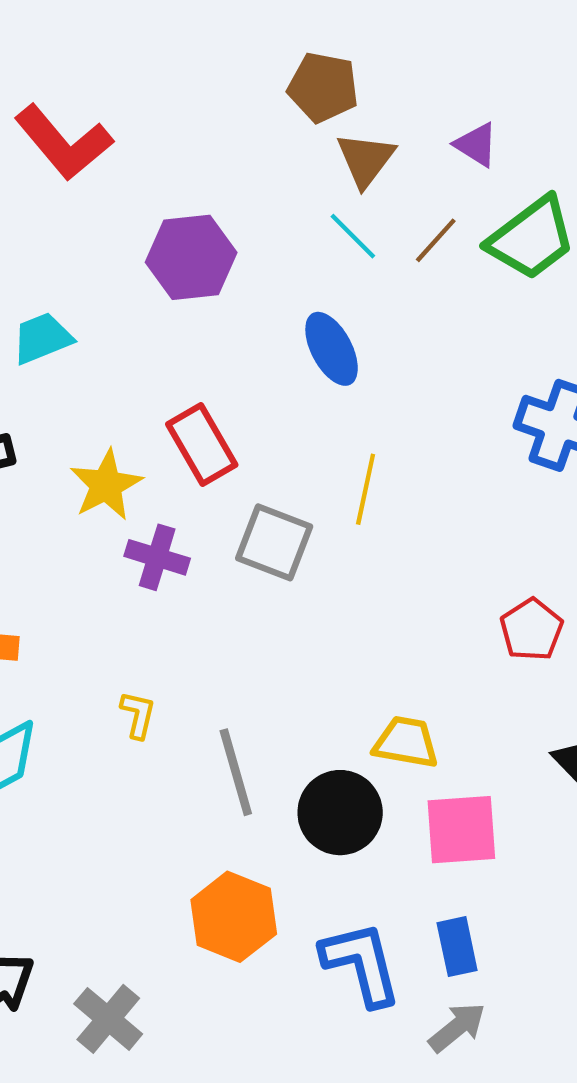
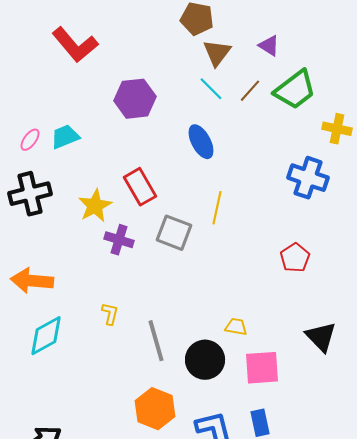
red pentagon: (531, 630) -> (295, 258), moved
yellow trapezoid: (406, 742) -> (236, 327), size x0.7

